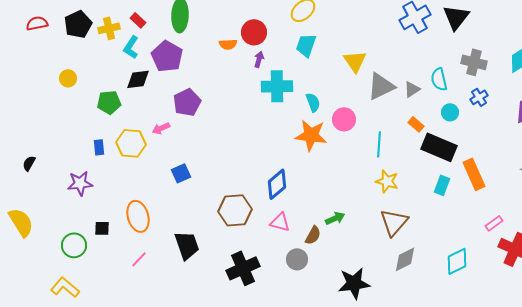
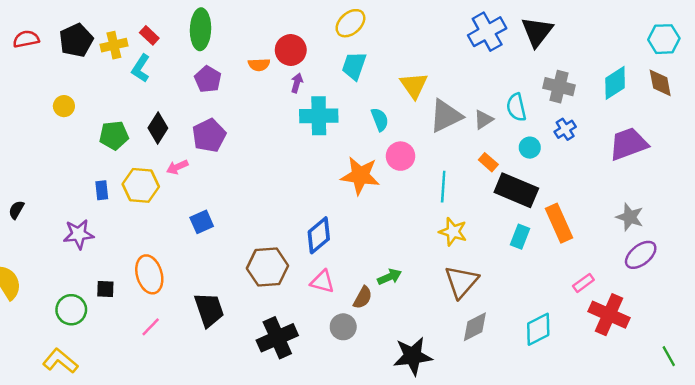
purple pentagon: (167, 56) -> (208, 79), moved, size x0.7
black diamond: (138, 79) -> (158, 128), moved, turned -50
cyan semicircle: (313, 102) -> (380, 120), moved

